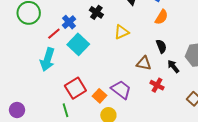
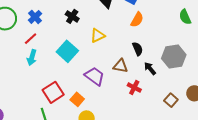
blue cross: (69, 22) -> (35, 17), moved
cyan square: (78, 44) -> (67, 51), moved
cyan arrow: (47, 60) -> (32, 58), moved, size x0.7
purple trapezoid: (121, 90) -> (95, 76), moved

